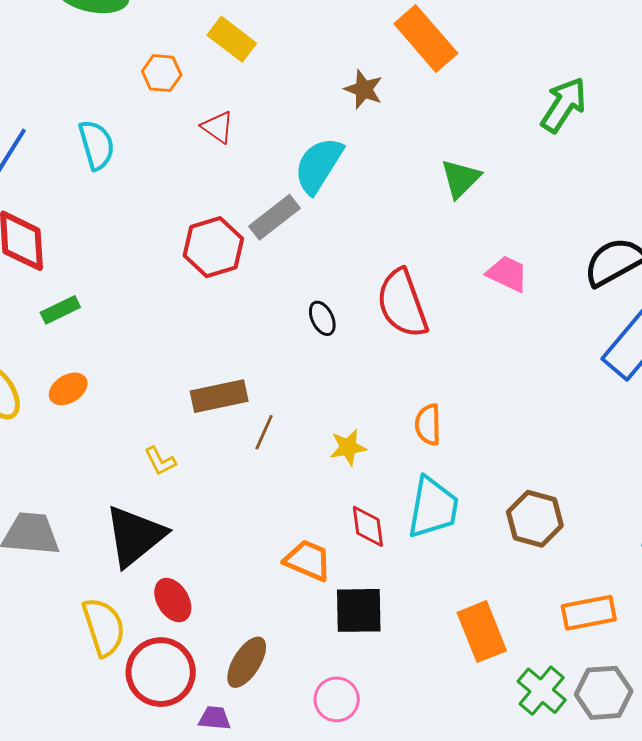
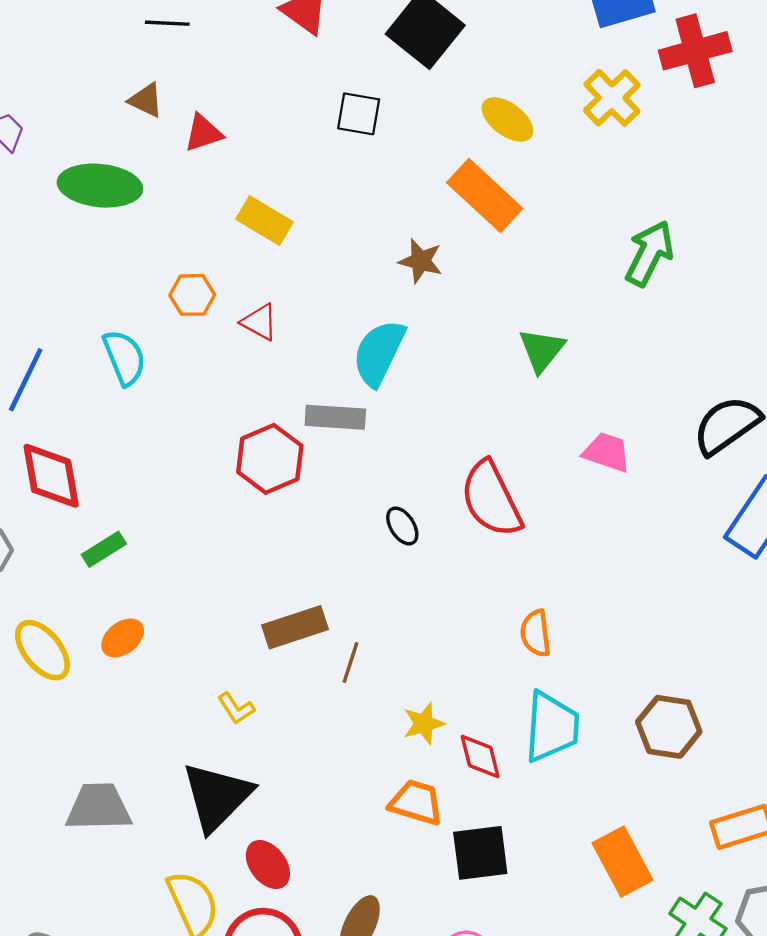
orange hexagon: (162, 73) -> (192, 295), moved
gray rectangle: (274, 217) -> (335, 417), turned 48
yellow star: (348, 447) -> (424, 724), moved

